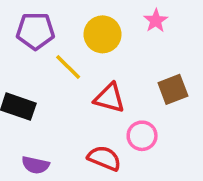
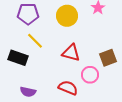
yellow line: (68, 67) -> (35, 41), moved
brown square: (173, 89) -> (108, 58), moved

